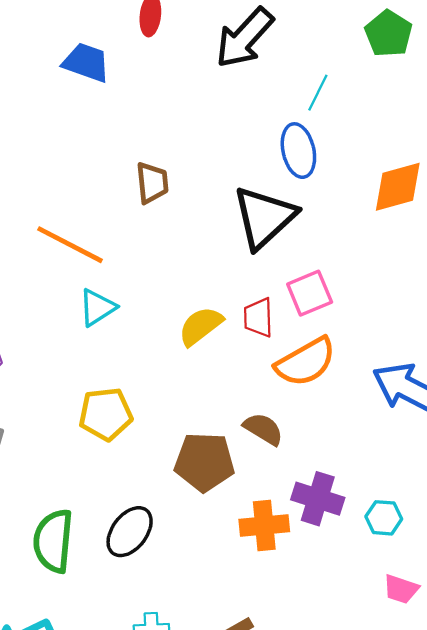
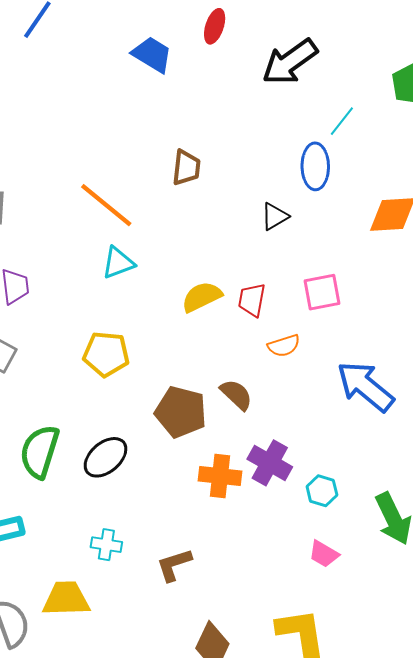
black triangle: (264, 217) -> (275, 216), size x0.5
pink square: (310, 293) -> (322, 292), moved
orange semicircle: (306, 362) -> (284, 346), size x0.6

